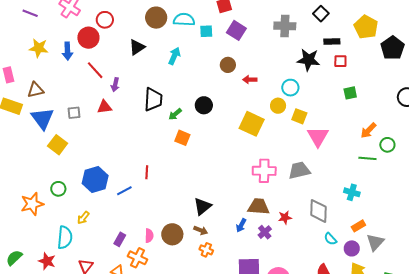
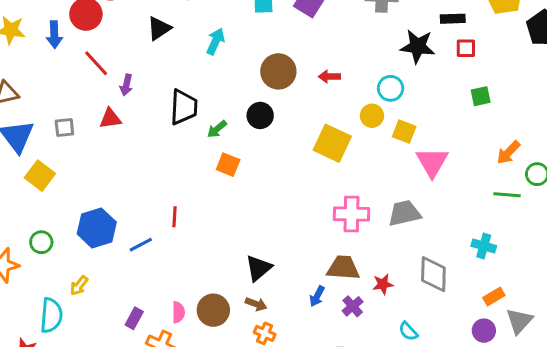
brown circle: (228, 65) -> (278, 71), moved, size x1.5
cyan semicircle: (330, 239) -> (408, 331), moved

